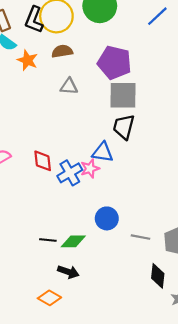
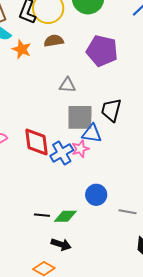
gray triangle: (69, 86) -> (67, 85), moved
gray square: (123, 95) -> (80, 117), moved
red diamond: (43, 161) -> (36, 142), size x1.4

